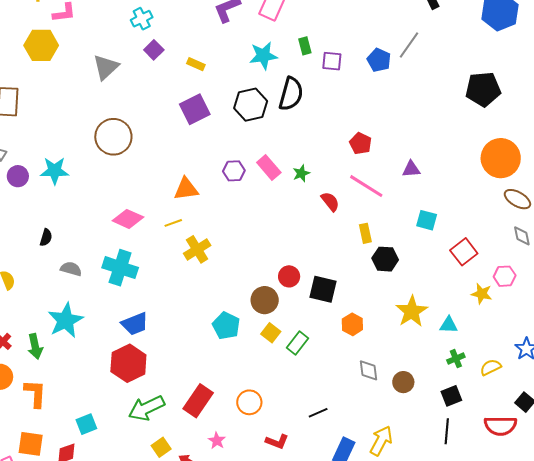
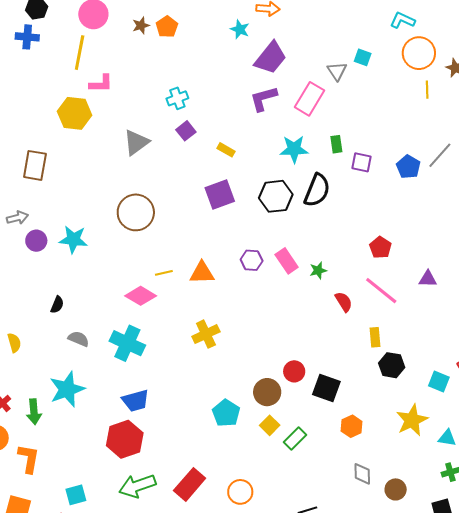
cyan square: (427, 220) -> (439, 381), moved
yellow line: (173, 223) -> (164, 273), moved

